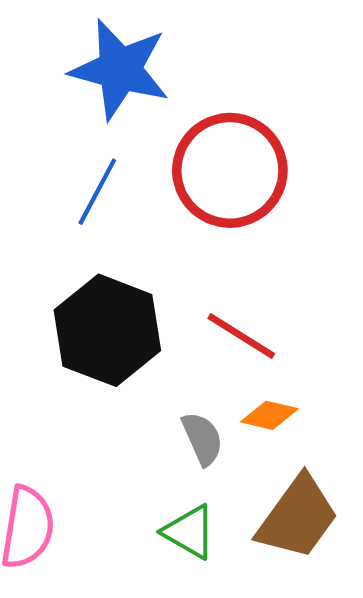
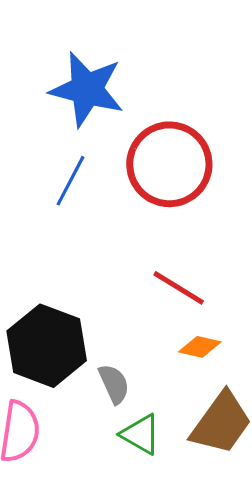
black hexagon: (107, 330) -> (47, 346), moved
gray semicircle: (202, 439) -> (114, 384), moved

